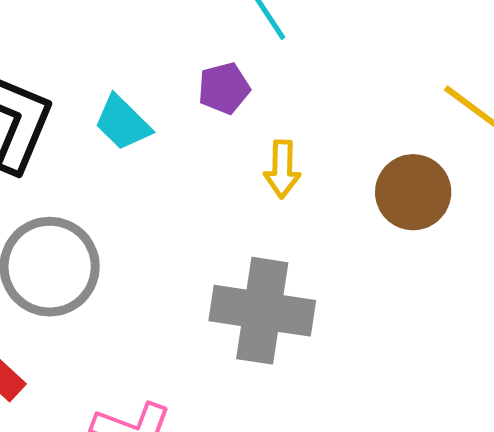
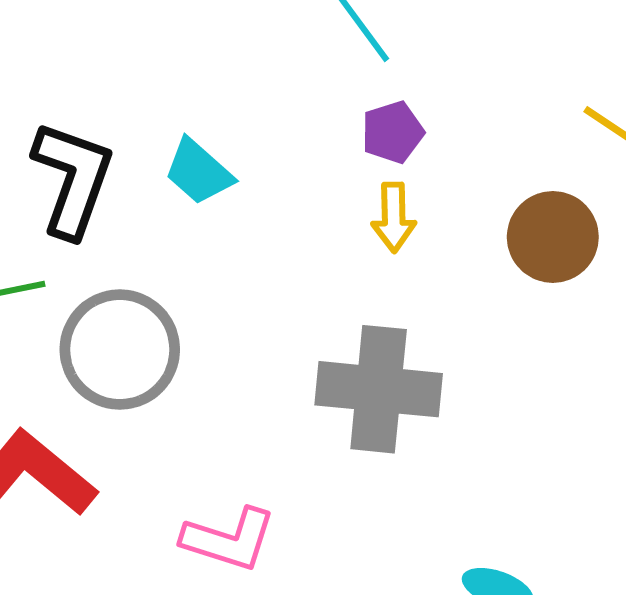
purple pentagon: (224, 88) -> (393, 132), moved

